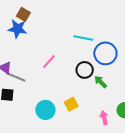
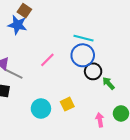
blue circle: (105, 53) -> (83, 55), moved
black circle: (85, 70) -> (93, 71), moved
green arrow: (101, 82) -> (108, 83), moved

